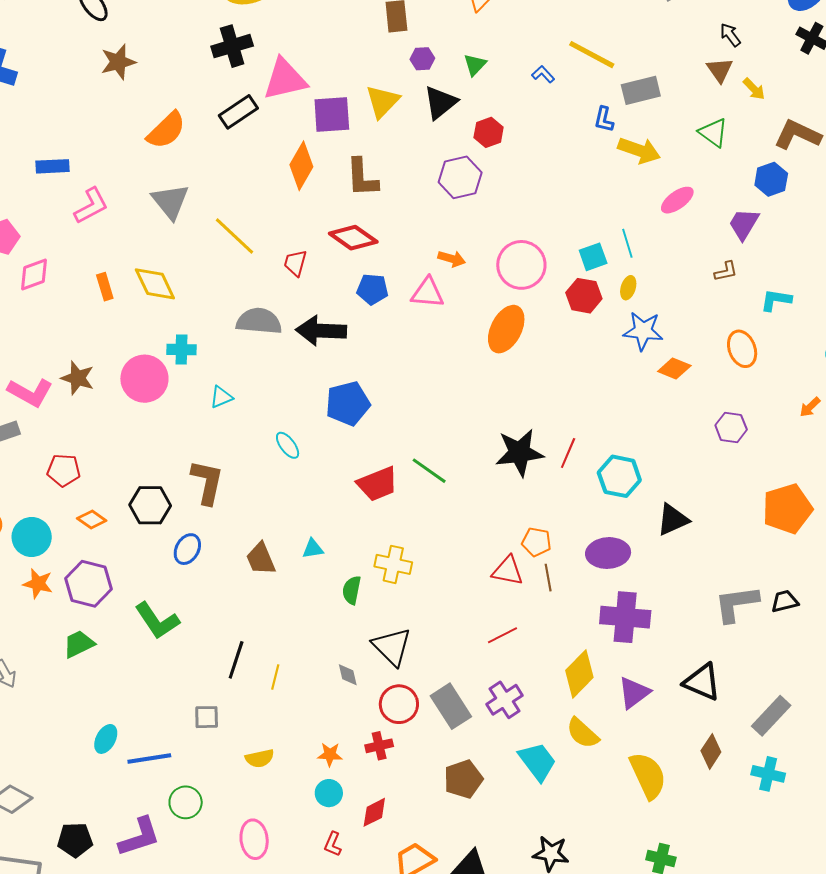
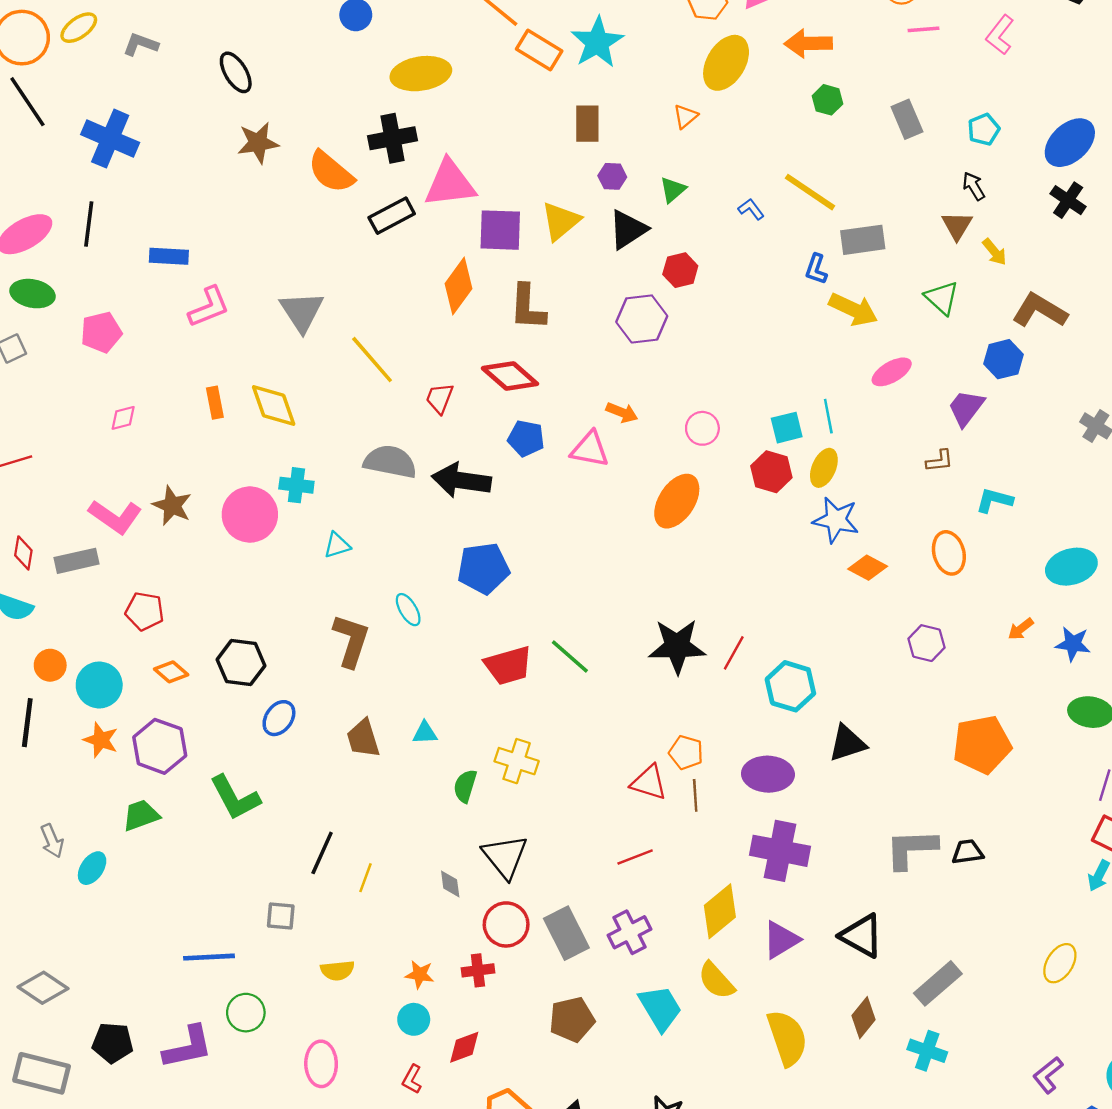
orange semicircle: (166, 130) -> (331, 172), moved, turned 78
pink circle: (521, 265) -> (702, 428), size x0.6
pink diamond: (34, 274) -> (123, 418), moved, size x0.7
yellow ellipse: (628, 288) -> (824, 468), size x1.4
brown L-shape: (207, 482) -> (351, 641), moved
cyan ellipse: (106, 739) -> (92, 868), moved

